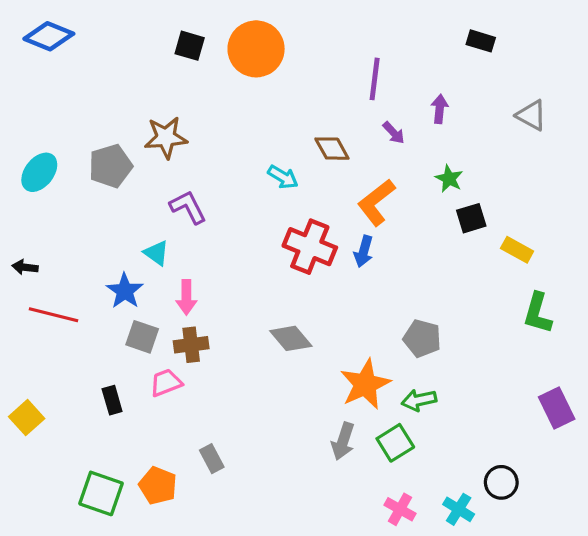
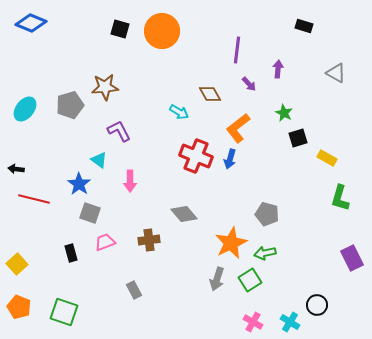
pink arrow: (186, 297) -> (130, 181), moved
brown cross: (191, 345) -> (149, 240), moved
orange pentagon: (158, 486) -> (19, 307), moved

